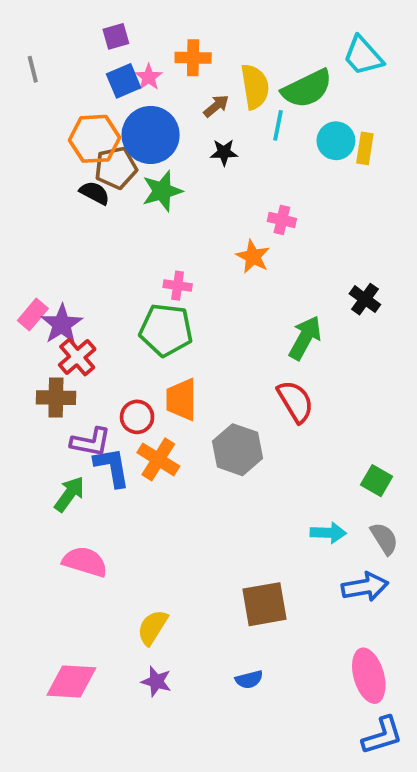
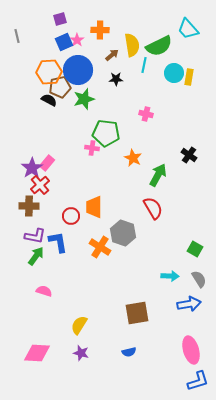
orange star: (253, 257) -> (133, 158), moved
pink rectangle: (33, 315) -> (47, 163), moved
green pentagon: (166, 330) -> (106, 133), moved
purple L-shape: (91, 442) -> (35, 236), moved
orange cross: (158, 459) -> (100, 247), moved
pink semicircle: (85, 562) -> (44, 291), size x0.7

